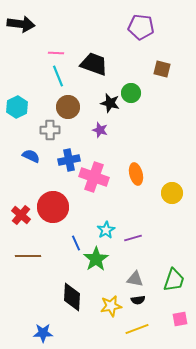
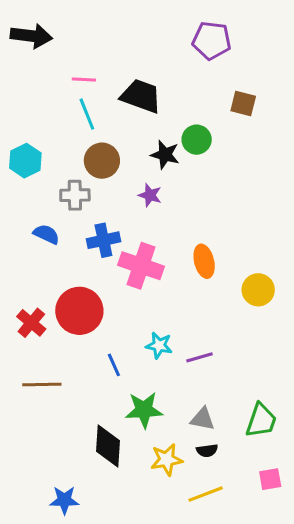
cyan star: (106, 230) -> (159, 345), turned -30
green star: (96, 259) -> (144, 410), moved, turned 30

